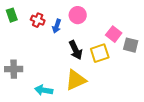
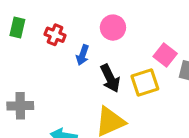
green rectangle: (12, 15) -> (17, 28), turned 32
blue arrow: (57, 26) -> (83, 55), moved

